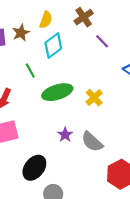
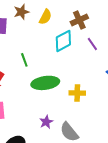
brown star: (21, 33) -> (21, 12), moved
cyan diamond: (53, 46) -> (63, 41), moved
yellow cross: (94, 98) -> (77, 93), turned 35

